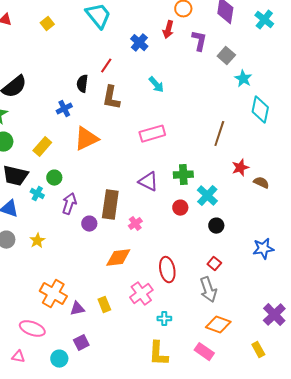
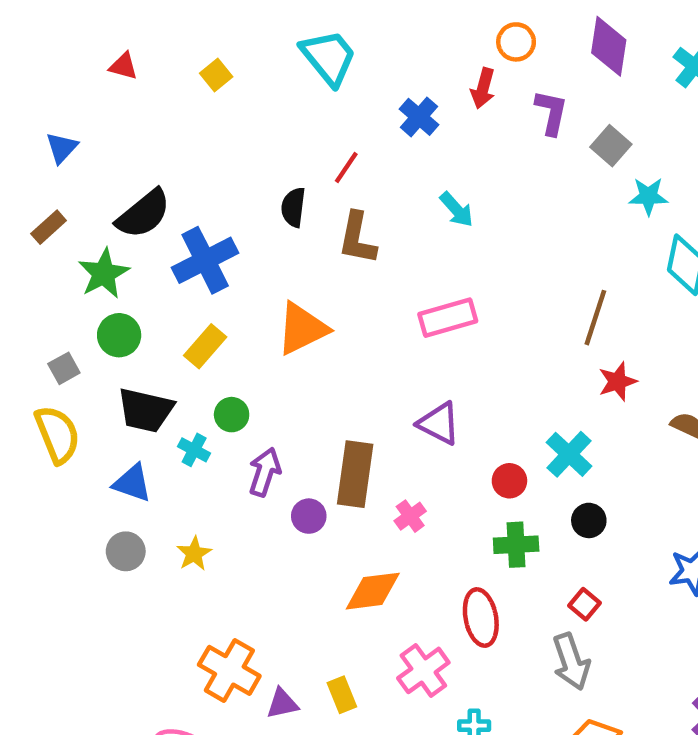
cyan star: (243, 79) -> (648, 196), turned -30
blue cross: (64, 109) -> (205, 260), moved, size x1.8
red star: (240, 168) -> (618, 382), moved
green cross: (183, 175) -> (516, 545), moved

